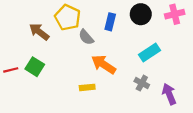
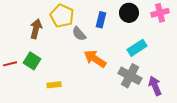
brown arrow: (39, 32) -> (36, 29), turned 66
gray cross: (142, 83) -> (130, 76), size x1.6
yellow rectangle: (87, 87) -> (54, 85), moved

